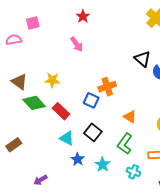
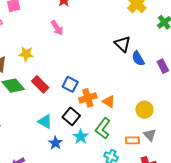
yellow star: (52, 80) -> (26, 54), moved
orange cross: (107, 87) -> (88, 98), moved
red rectangle: (61, 111) -> (40, 84), moved
cyan star: (103, 165) -> (81, 137), moved

